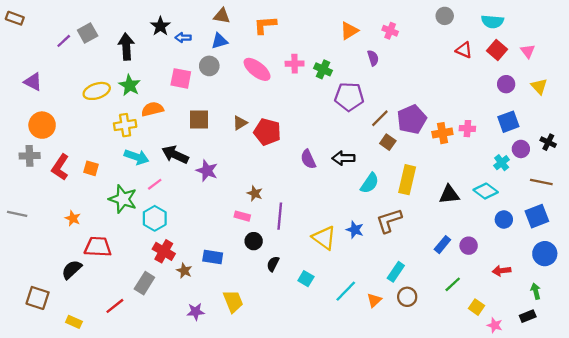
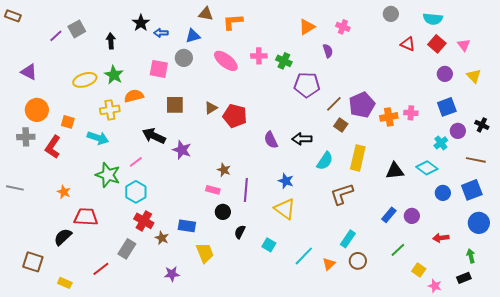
brown triangle: (222, 16) -> (206, 14), moved
black arrow: (126, 47) -> (111, 41), size x0.7
cyan arrow: (136, 157) -> (98, 138), moved
orange square: (91, 168) -> (68, 122), moved
blue star: (355, 230) -> (286, 181), moved
yellow trapezoid: (233, 301) -> (205, 253), moved

